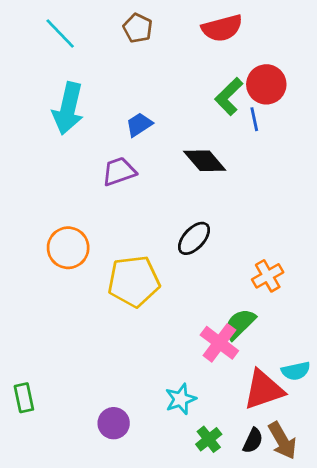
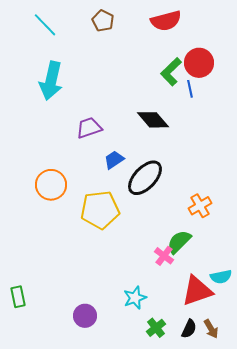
blue trapezoid: (139, 125) -> (114, 160), moved
black ellipse: (194, 238) -> (145, 178), size x1.4
pink cross: (219, 343) -> (164, 256), size x0.7
brown arrow: (282, 441) -> (211, 329), size x0.7

